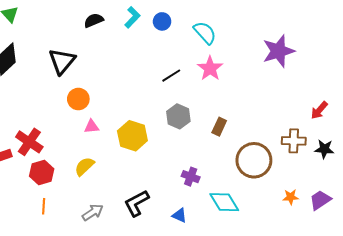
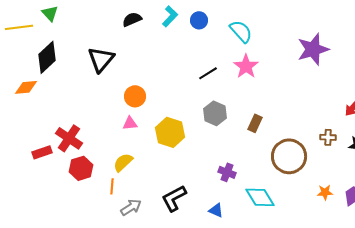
orange circle: (78, 99) -> (135, 96), moved
brown cross: (294, 141) -> (328, 137), size x0.7
orange line: (44, 206) -> (112, 186), moved

